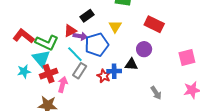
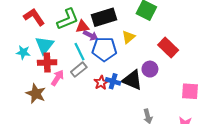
black rectangle: (87, 16) -> (104, 17), size x1.6
green L-shape: (47, 42) -> (68, 19), moved, turned -65
black triangle: (131, 64) -> (132, 80), size x1.5

